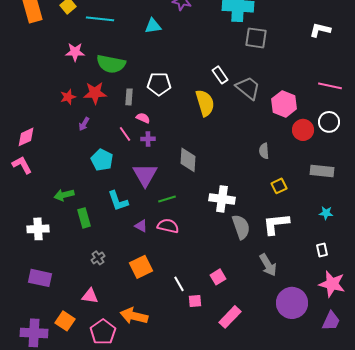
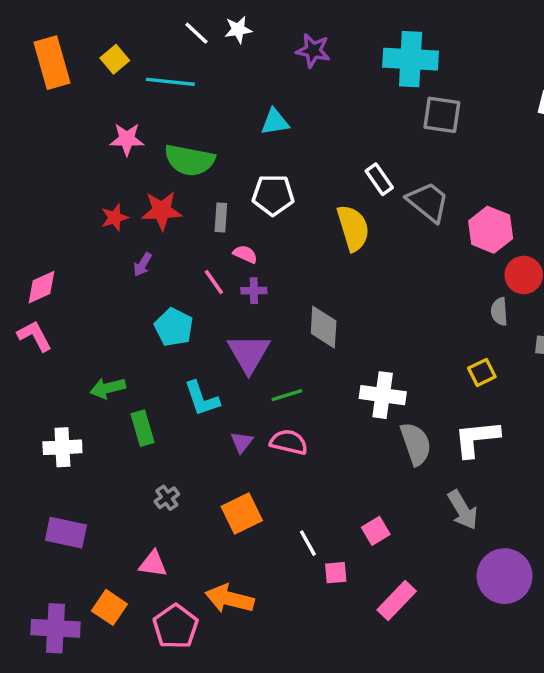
cyan triangle: (153, 26) -> (275, 122), moved
gray semicircle: (264, 151) -> (499, 312), moved
purple triangle: (141, 226) -> (242, 442), turned 40

